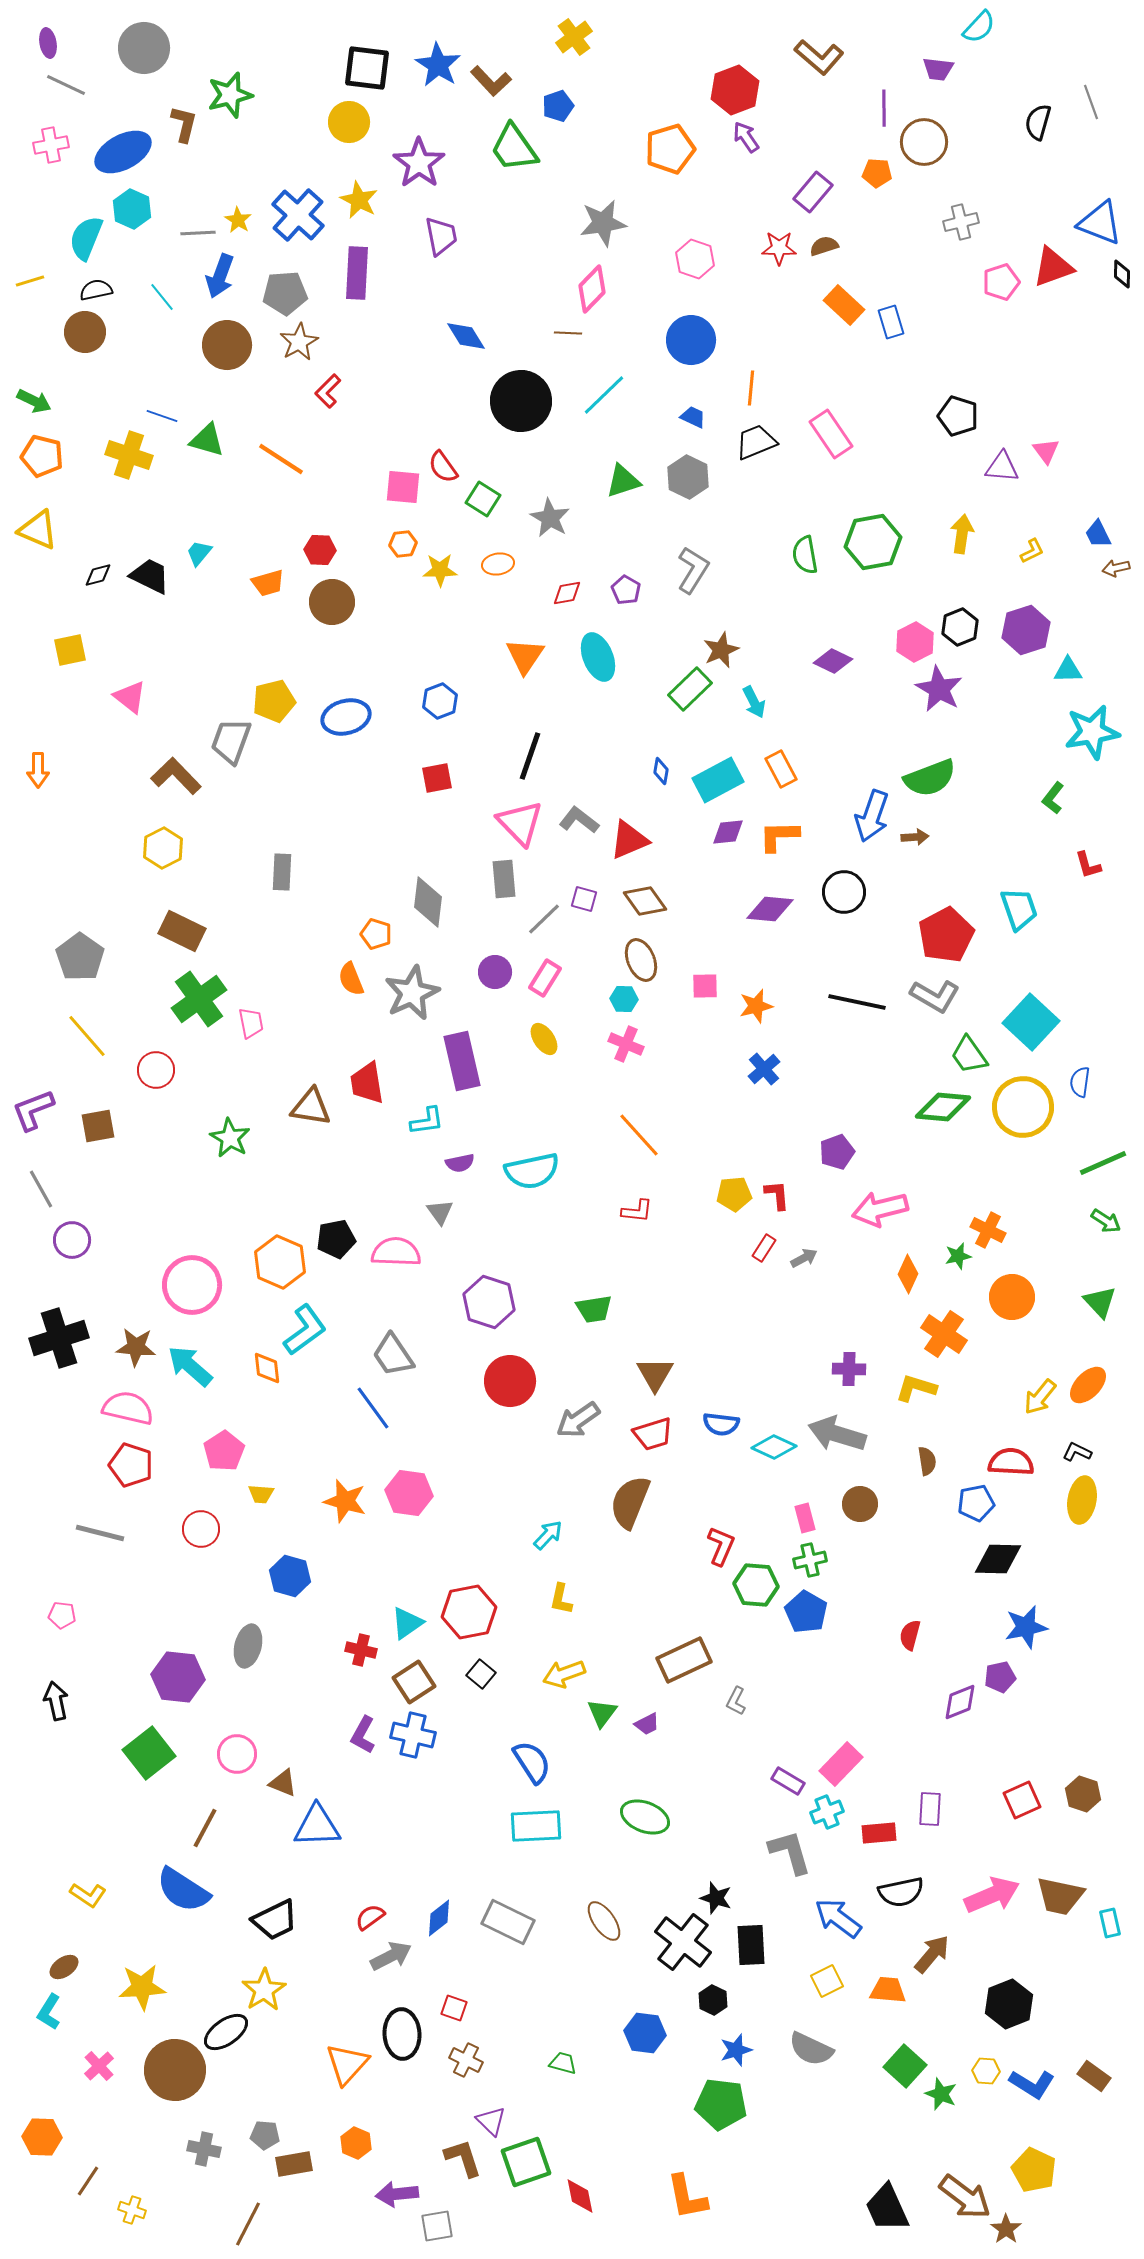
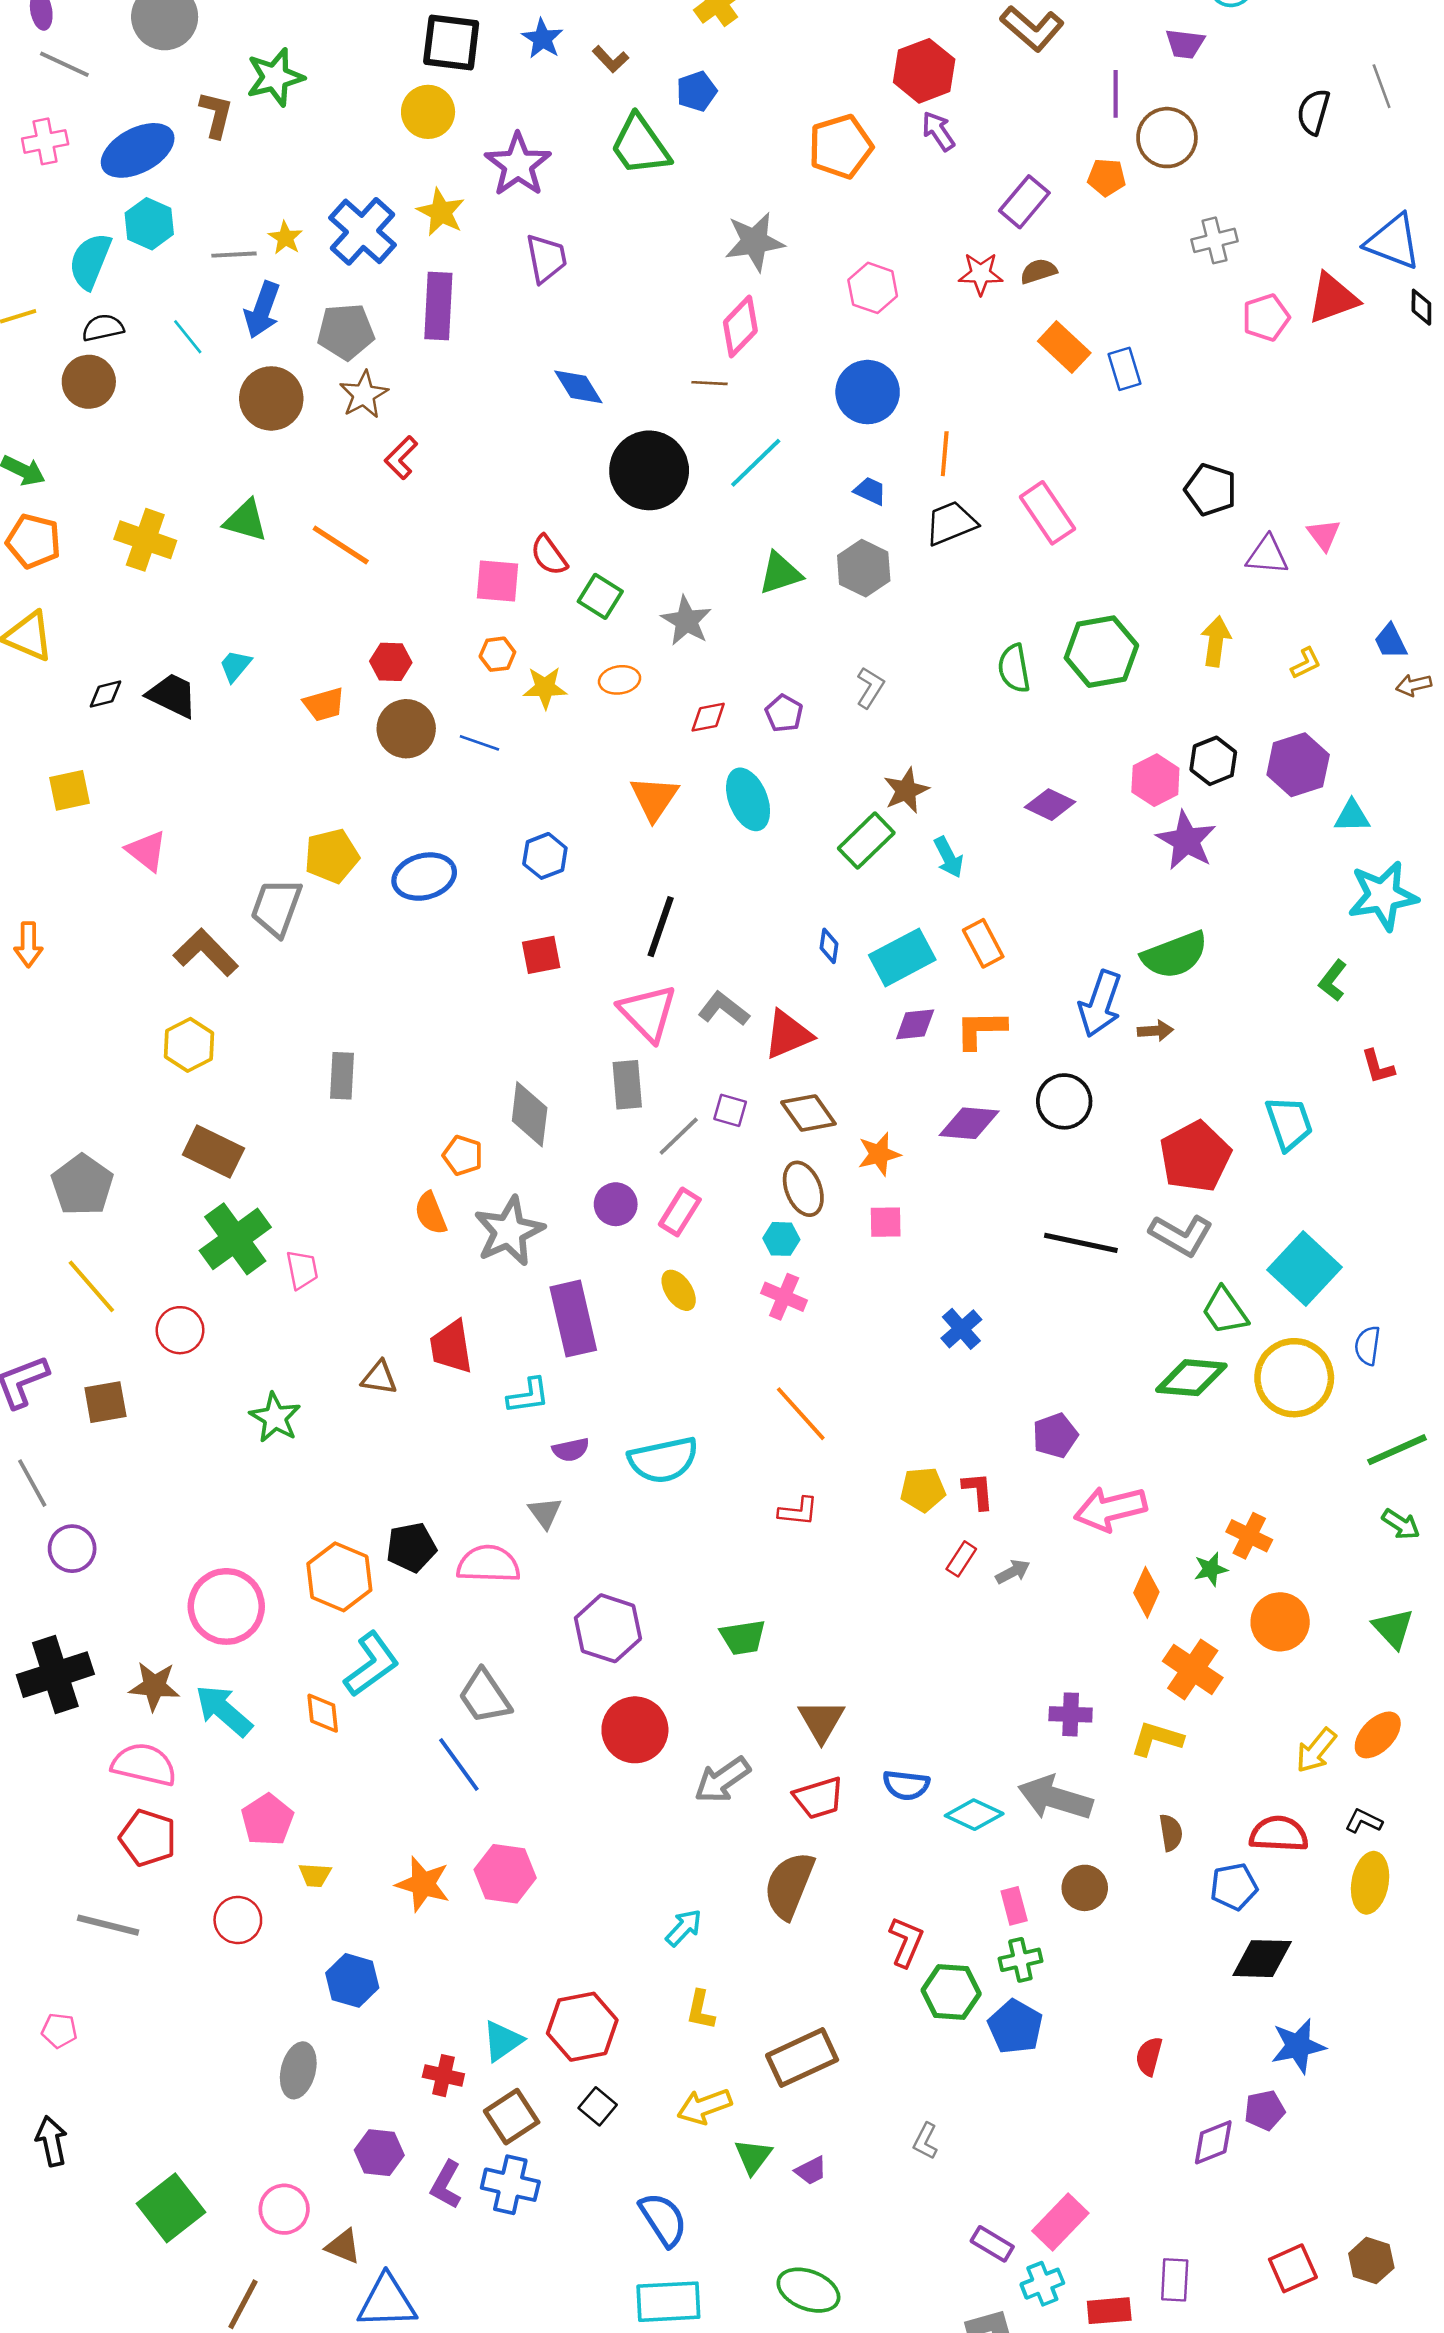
blue star: (438, 65) -> (542, 39), size x0.7
brown L-shape: (491, 81) -> (611, 59), size x0.7
blue line: (162, 416) -> (479, 743), moved
gray L-shape: (693, 570) -> (870, 688), size x0.7
orange star: (756, 1006) -> (879, 1154), moved
brown triangle: (311, 1107) -> (379, 1378), size x0.7
brown rectangle: (684, 1660) -> (802, 2058), moved
purple hexagon: (178, 1677) -> (379, 2153), moved, size x0.7

